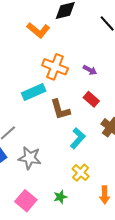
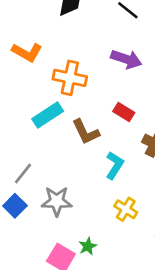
orange L-shape: (38, 30) -> (27, 52), moved
purple arrow: (90, 70) -> (126, 59), moved, size x1.6
green star: (60, 197) -> (88, 246), moved

